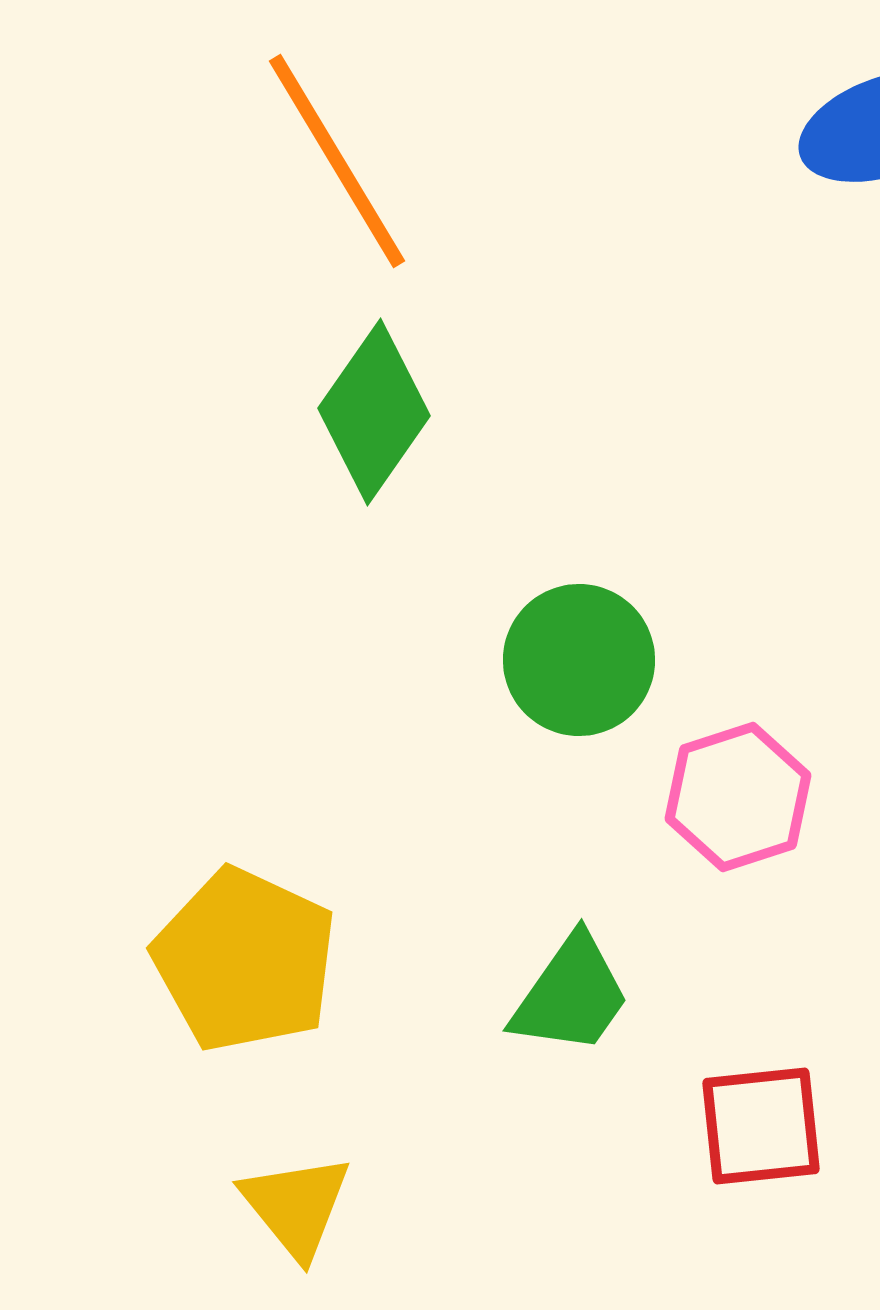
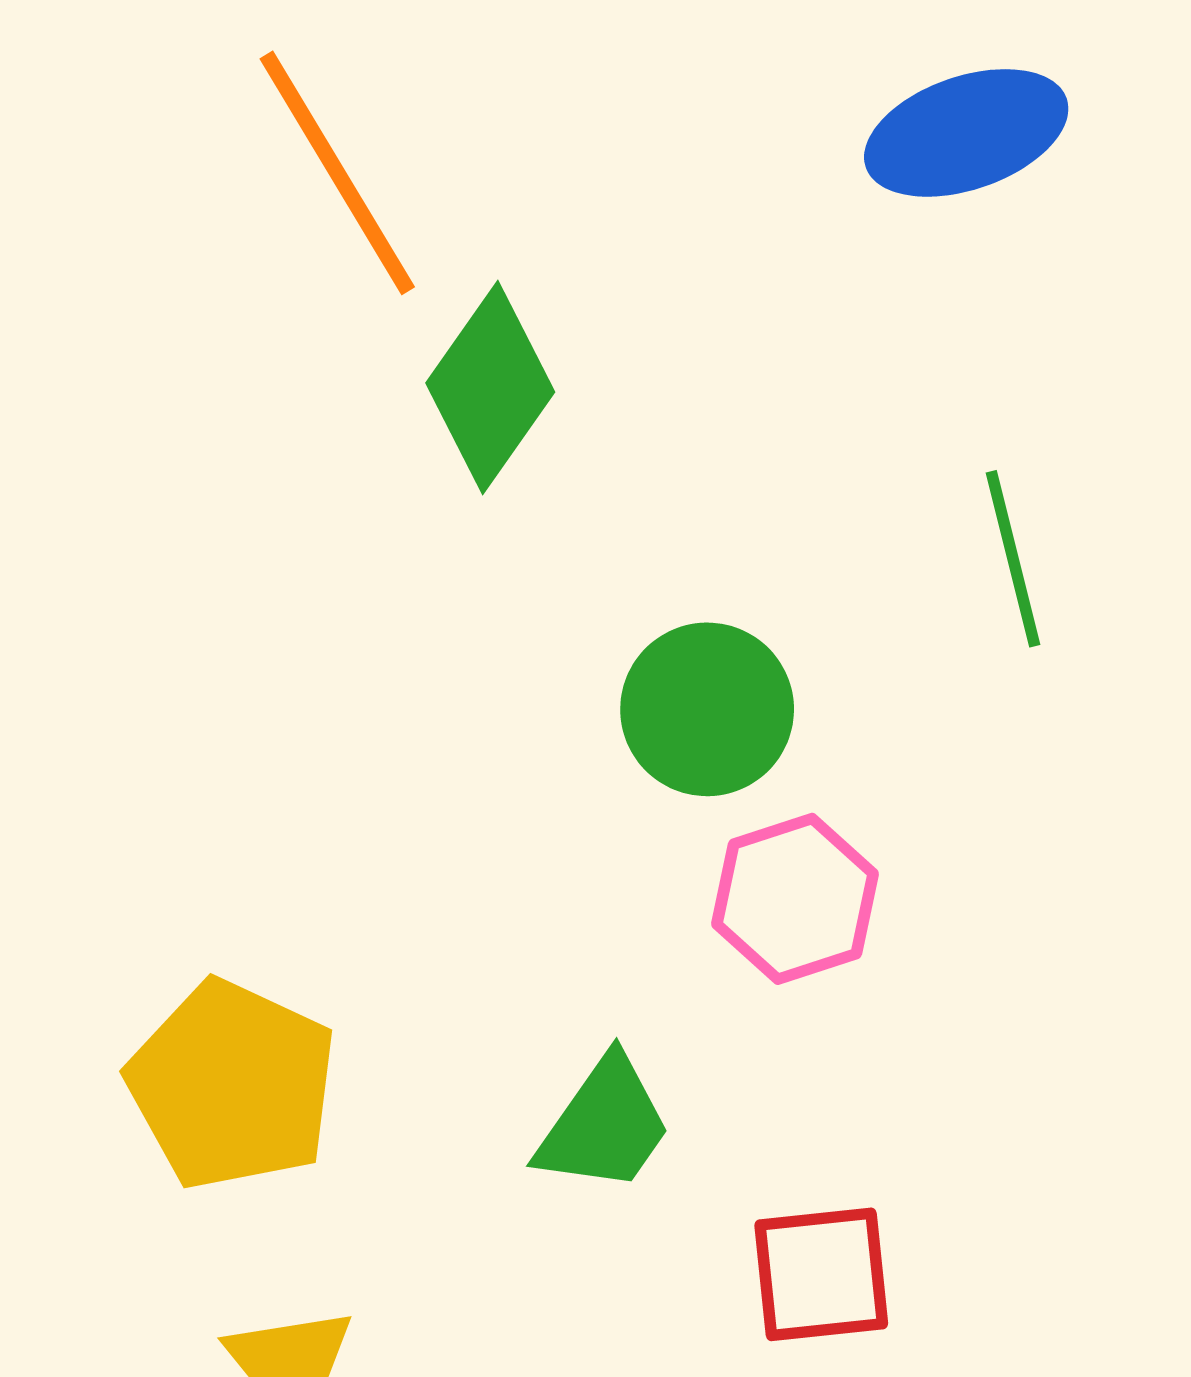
green diamond: (374, 412) -> (490, 387), moved
green circle: (579, 660) -> (707, 709), moved

